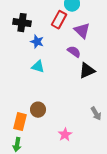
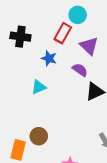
blue star: (37, 42) -> (49, 58), moved
cyan triangle: (38, 67) -> (39, 87), turned -40

